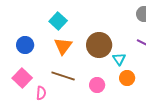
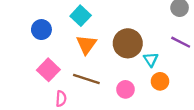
blue circle: (25, 45) -> (41, 30), moved
pink square: (22, 78) -> (48, 70), moved

